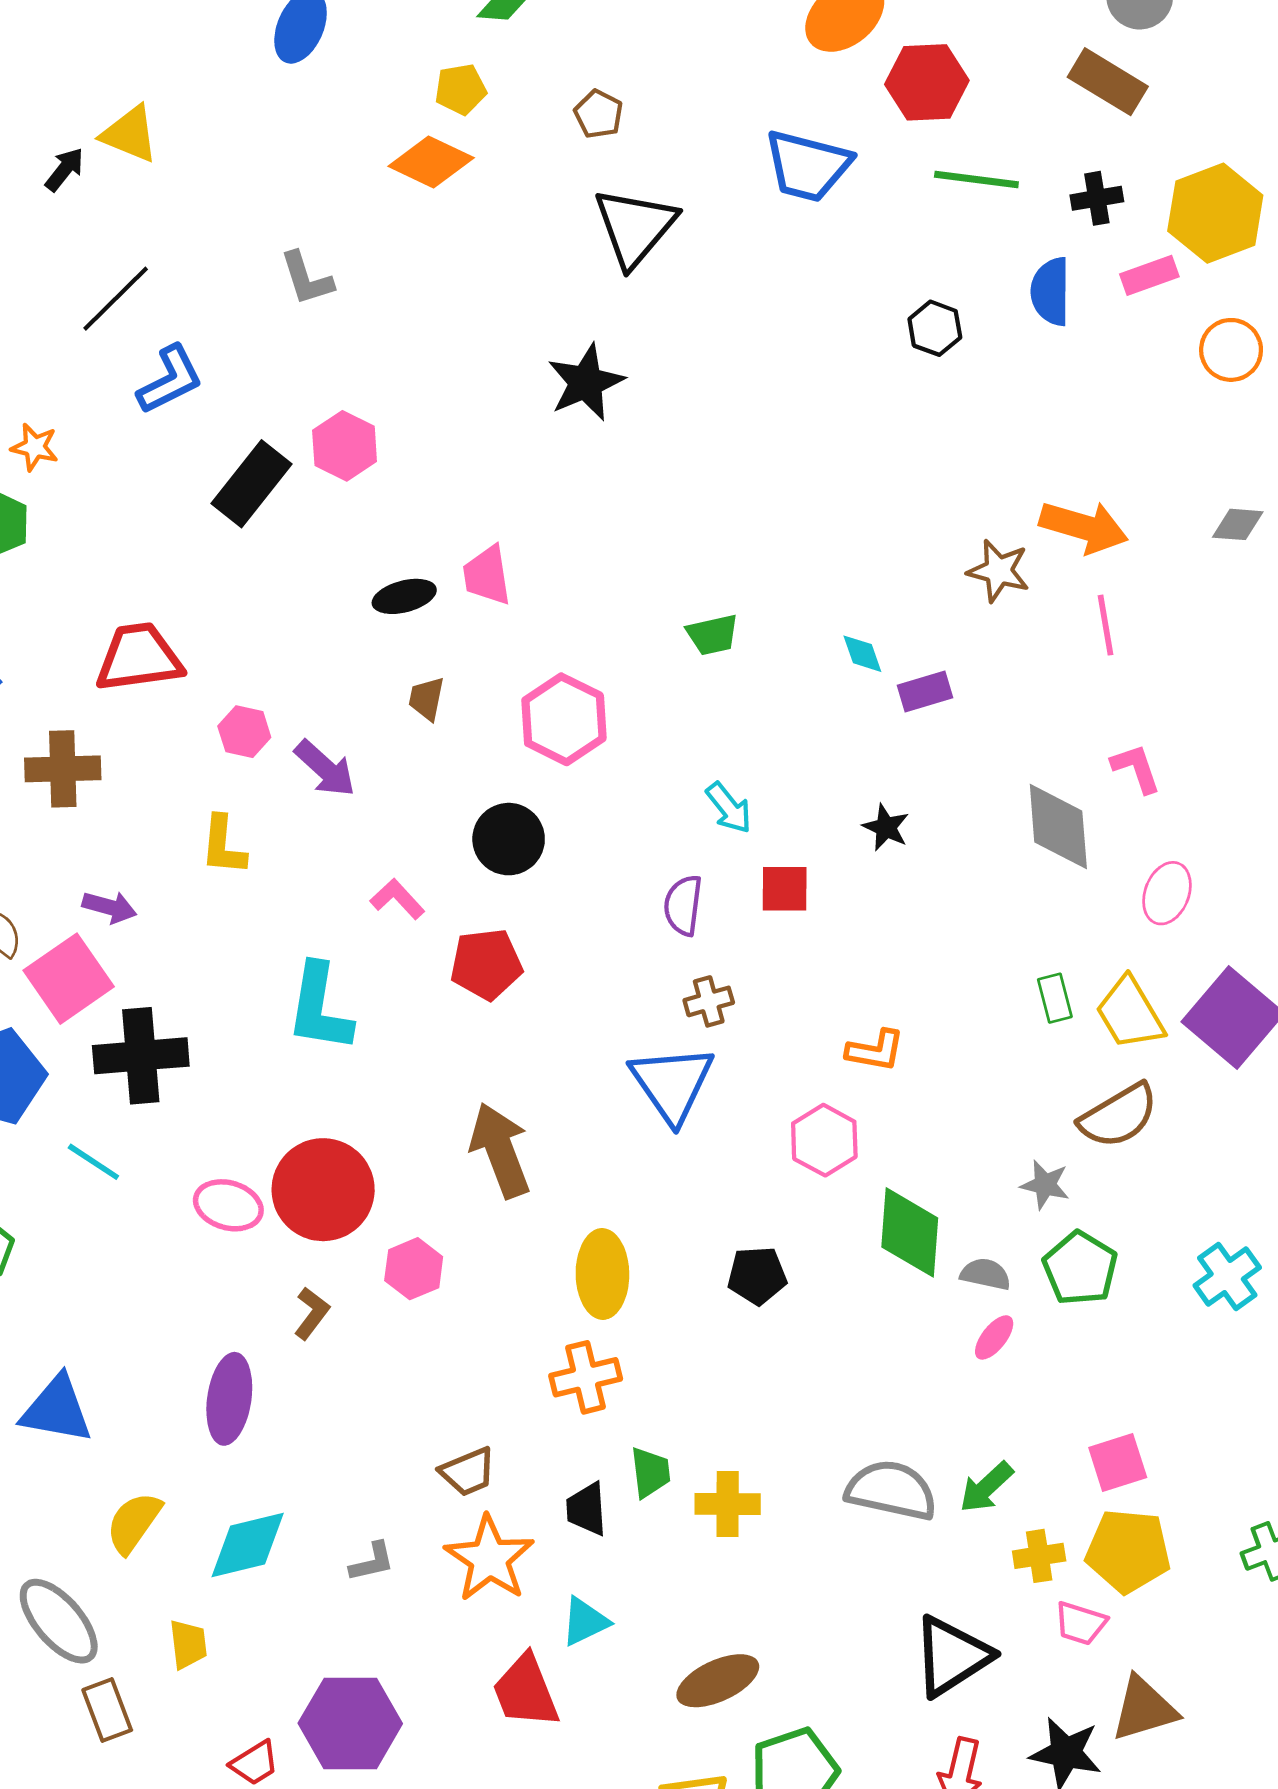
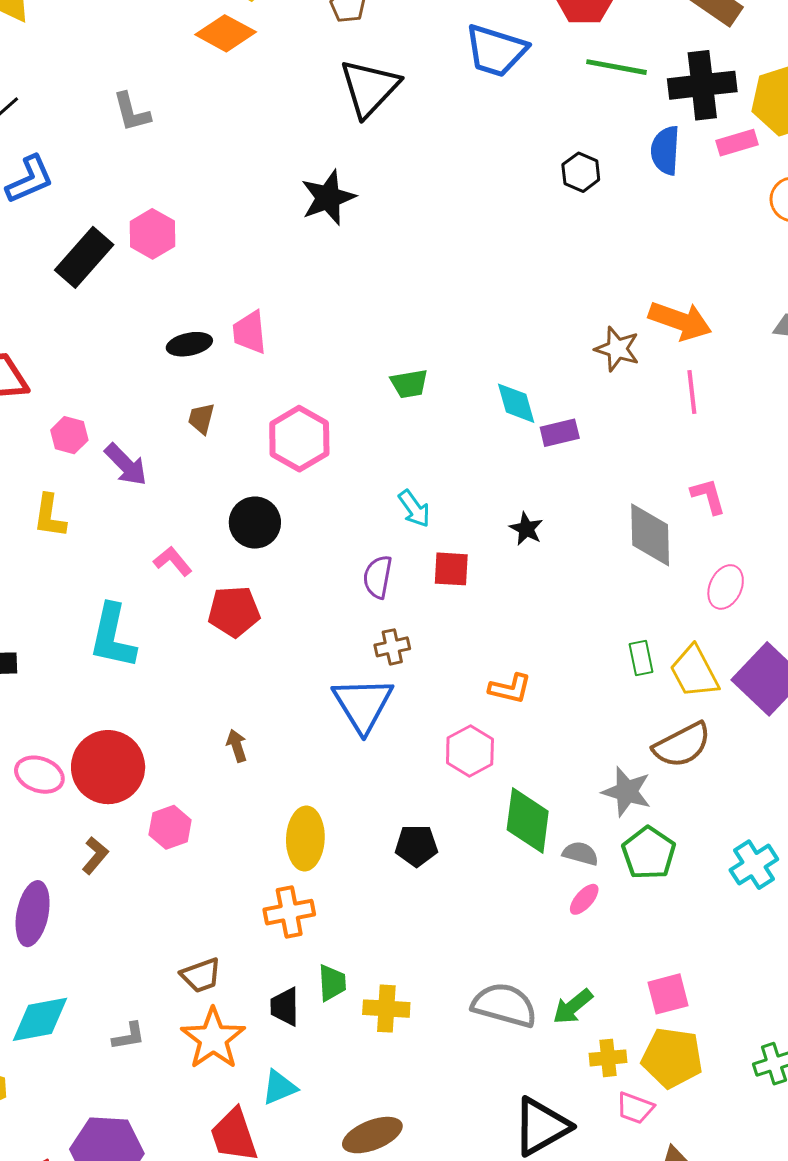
black cross: (1097, 198) -> (702, 85), size x1.8
cyan diamond: (862, 654) -> (516, 403), size x1.4
brown arrow: (500, 1150) -> (237, 746), size x0.5
gray star: (1045, 1185) -> (627, 792), size x1.4

